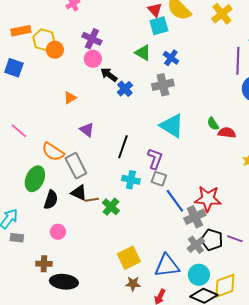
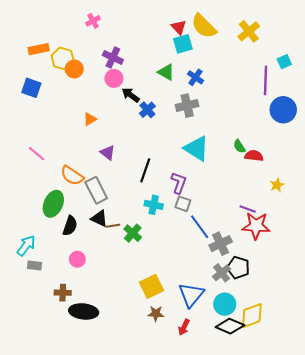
red star: (208, 199) -> (256, 226), moved
purple line: (235, 239) -> (248, 209), moved
blue triangle: (167, 266) -> (191, 295), turned -44

